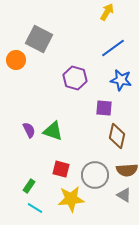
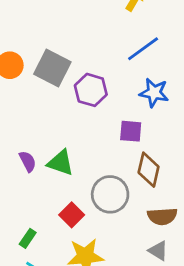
gray square: (39, 39) -> (52, 68), moved
red square: (61, 169) -> (72, 215), turned 30
gray circle: (95, 175) -> (110, 194), moved

